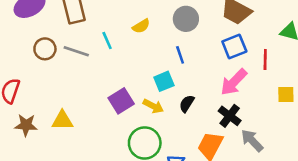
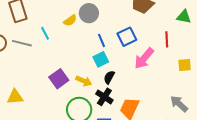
gray circle: (186, 19) -> (89, 13), moved
blue square: (234, 47) -> (127, 37), moved
cyan square: (164, 81) -> (101, 59), moved
black cross: (230, 116) -> (104, 97), moved
gray arrow: (252, 141) -> (179, 104), moved

